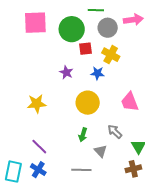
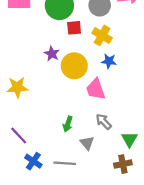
blue star: (97, 73) -> (109, 61), moved
pink trapezoid: (130, 102) -> (96, 89), moved
yellow circle: (88, 103) -> (74, 66), moved
blue cross: (38, 170) -> (33, 161), moved

